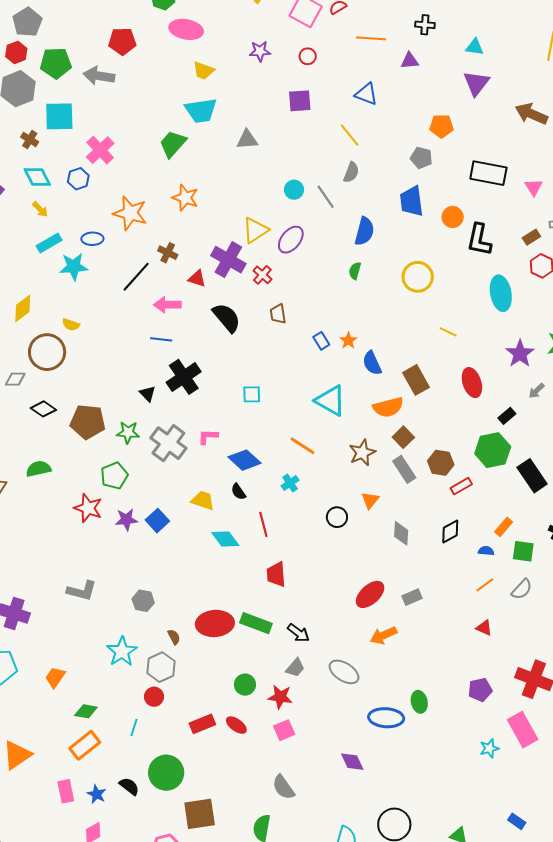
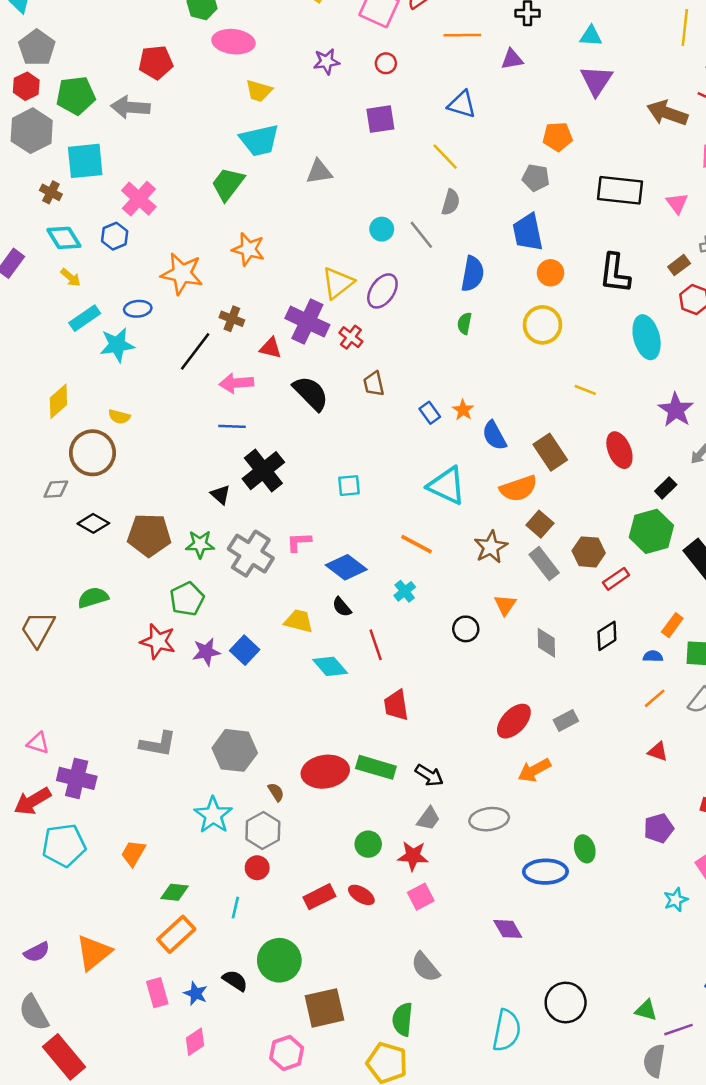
orange circle: (453, 217) -> (550, 273), moved
gray hexagon: (143, 601) -> (235, 750), size x1.6
gray ellipse: (344, 672) -> (489, 819), turned -36

